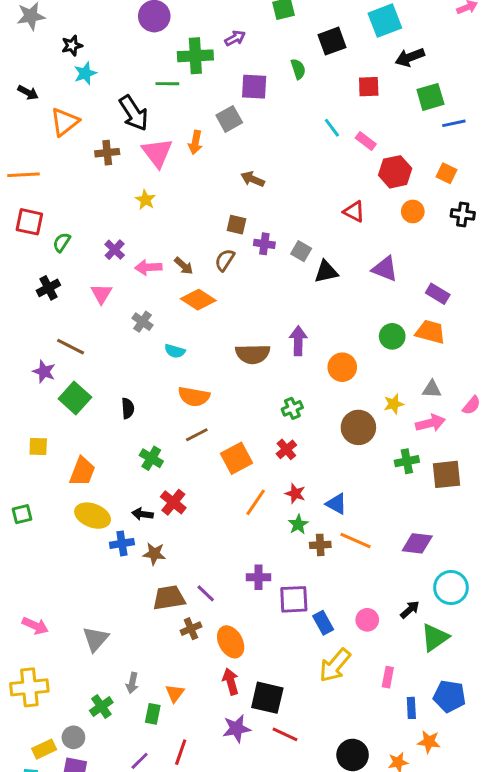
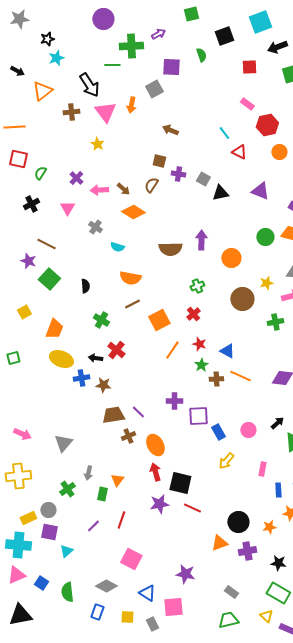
cyan line: (332, 128) -> (224, 133), moved
yellow square: (38, 447) -> (24, 312), turned -32
yellow arrow: (335, 665) -> (226, 461), size x0.7

